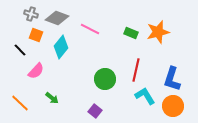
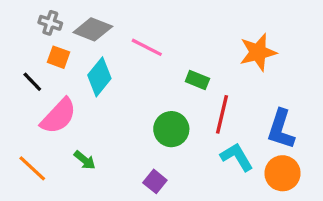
green rectangle: (131, 33) -> (197, 80), moved
pink semicircle: (36, 71) -> (58, 116), size x1.4

